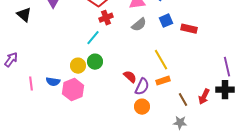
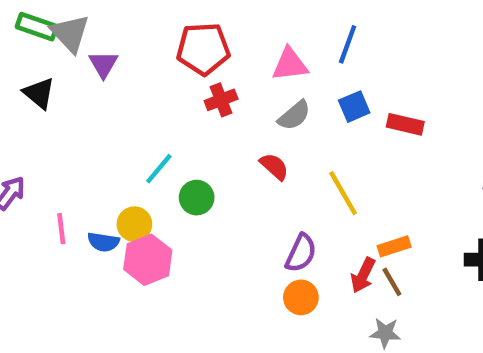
cyan line: (93, 38) -> (159, 169), moved
yellow circle: (78, 66) -> (134, 224), moved
red semicircle: (130, 77) -> (274, 166), moved
orange rectangle: (163, 81) -> (394, 246), moved
pink line: (31, 84) -> (61, 229), moved
red arrow: (204, 97) -> (363, 275), moved

